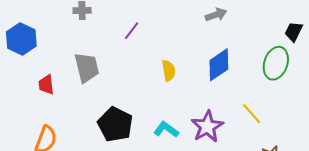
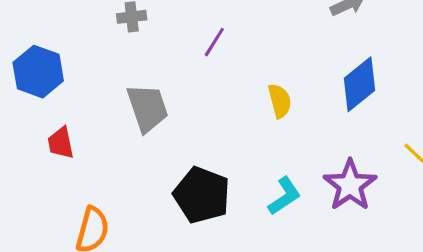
red trapezoid: (46, 85) -> (61, 143), moved
cyan L-shape: (166, 130) -> (284, 196), turned 115

